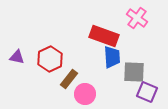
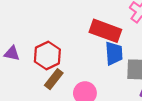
brown rectangle: (69, 79) -> (54, 79), moved

